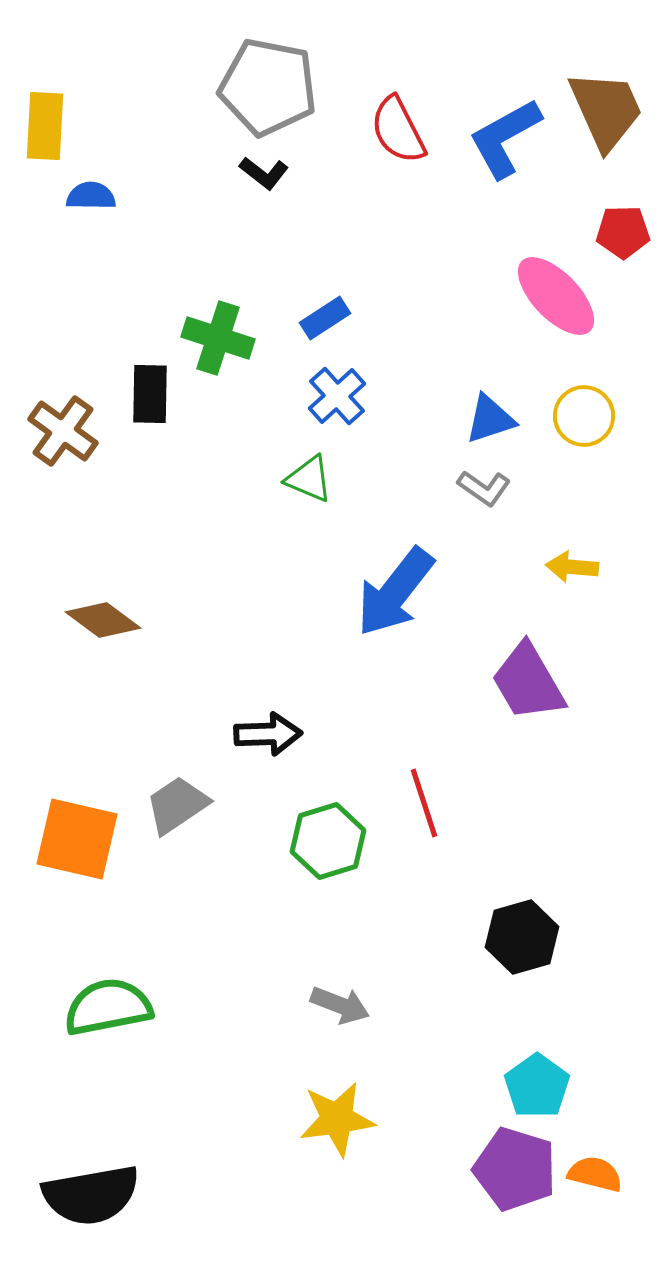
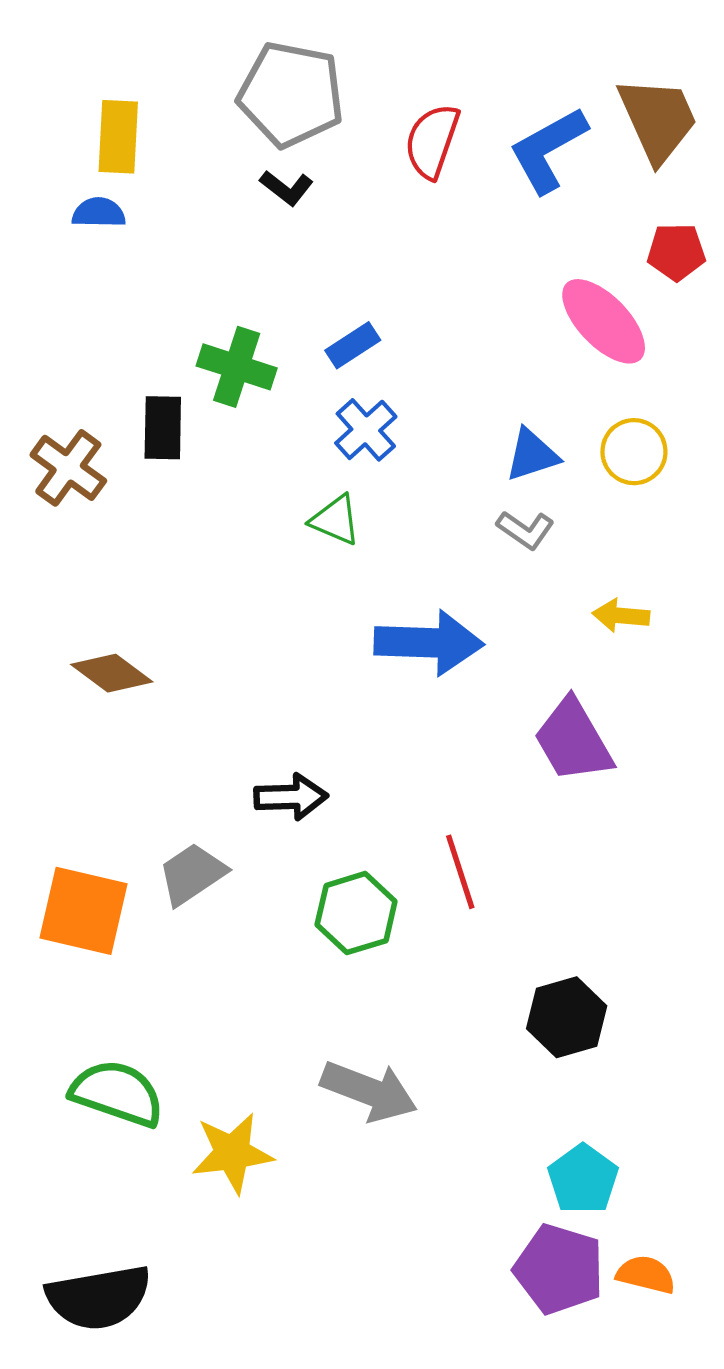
yellow rectangle: (45, 126) -> (118, 137), moved
red semicircle: (398, 130) -> (432, 141), turned 46
blue arrow: (395, 592) -> (429, 643), turned -126
gray arrow: (340, 1005) -> (369, 1091), size x1.5
green semicircle: (108, 1007) -> (117, 1093), turned 30
yellow star: (337, 1119) -> (232, 1153), moved

